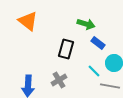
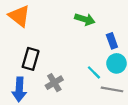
blue rectangle: (98, 43) -> (112, 41), moved, turned 32
black rectangle: (66, 49) -> (31, 59), moved

